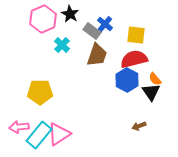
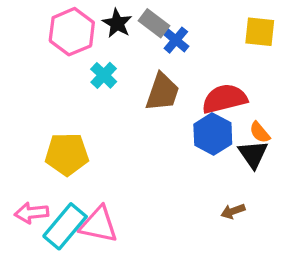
gray rectangle: (92, 31) -> (154, 23), moved
yellow square: (136, 35) -> (260, 32), moved
pink triangle: (59, 134) -> (99, 225), turned 45

